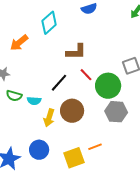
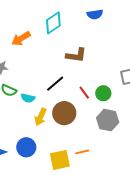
red line: (86, 75) -> (84, 93), moved
green circle: (108, 86) -> (103, 93), size x0.6

